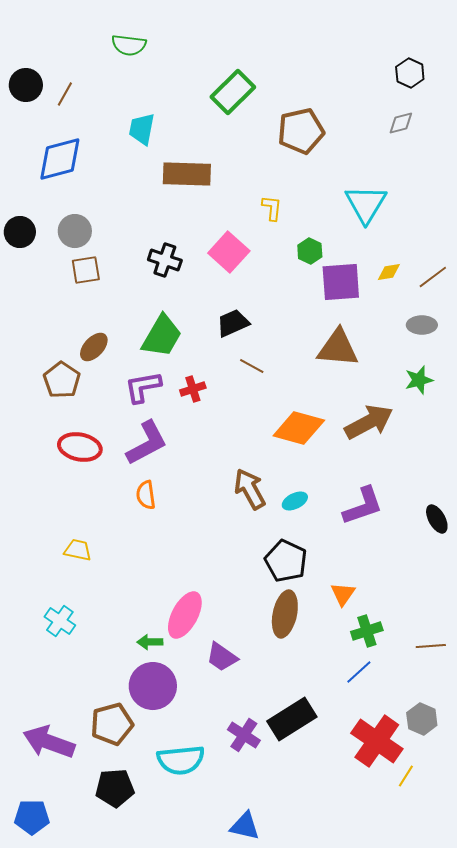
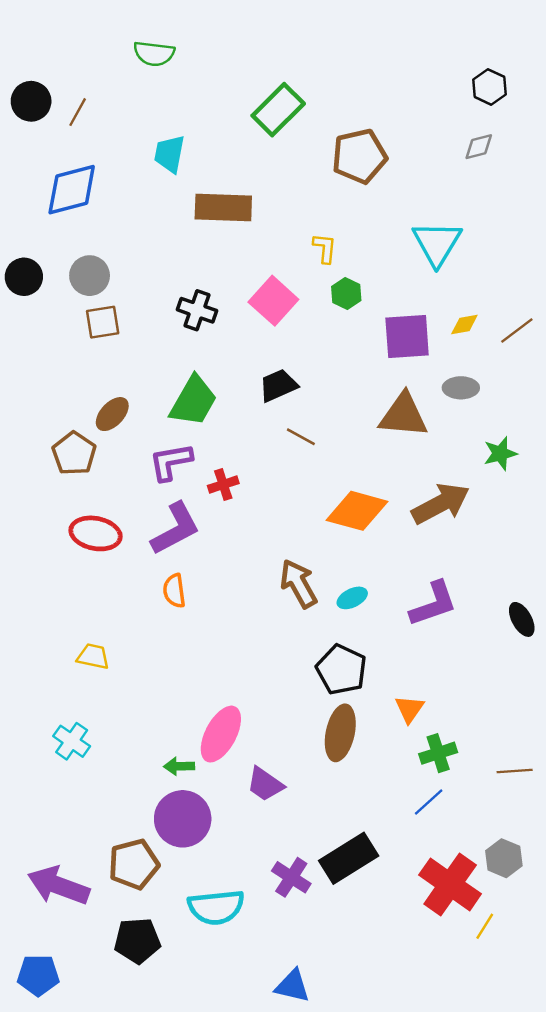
green hexagon: (310, 251) -> (346, 293), moved
gray ellipse: (422, 325) -> (461, 388), moved
red cross: (193, 389) -> (223, 485), moved

